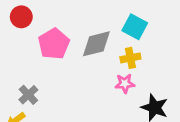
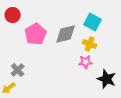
yellow cross: (130, 58) -> (90, 44), turned 32

